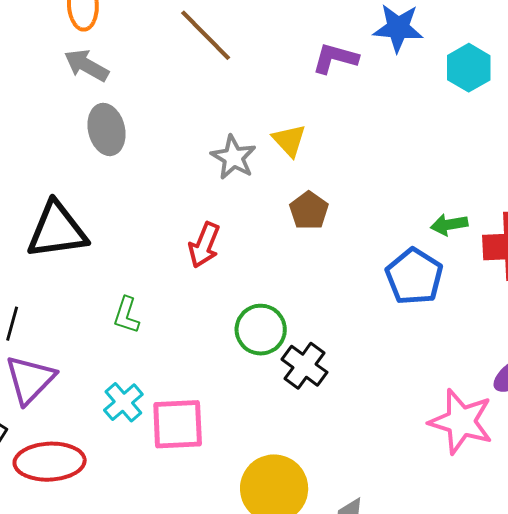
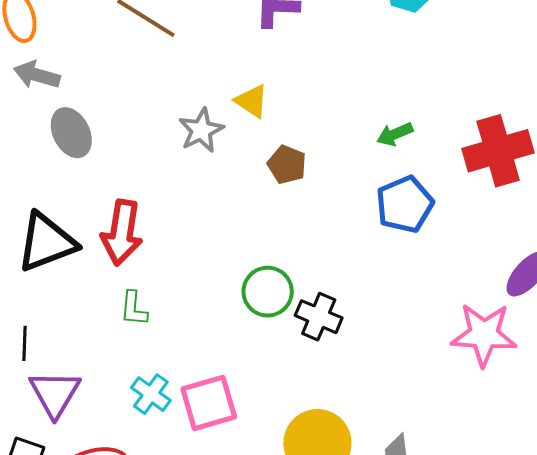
gray star: (233, 157) -> (201, 130), turned 30
green arrow: (449, 225) -> (395, 134), moved
red arrow: (204, 245) -> (122, 233), moved, size x1.4
blue pentagon: (414, 277) -> (405, 204), turned 30

